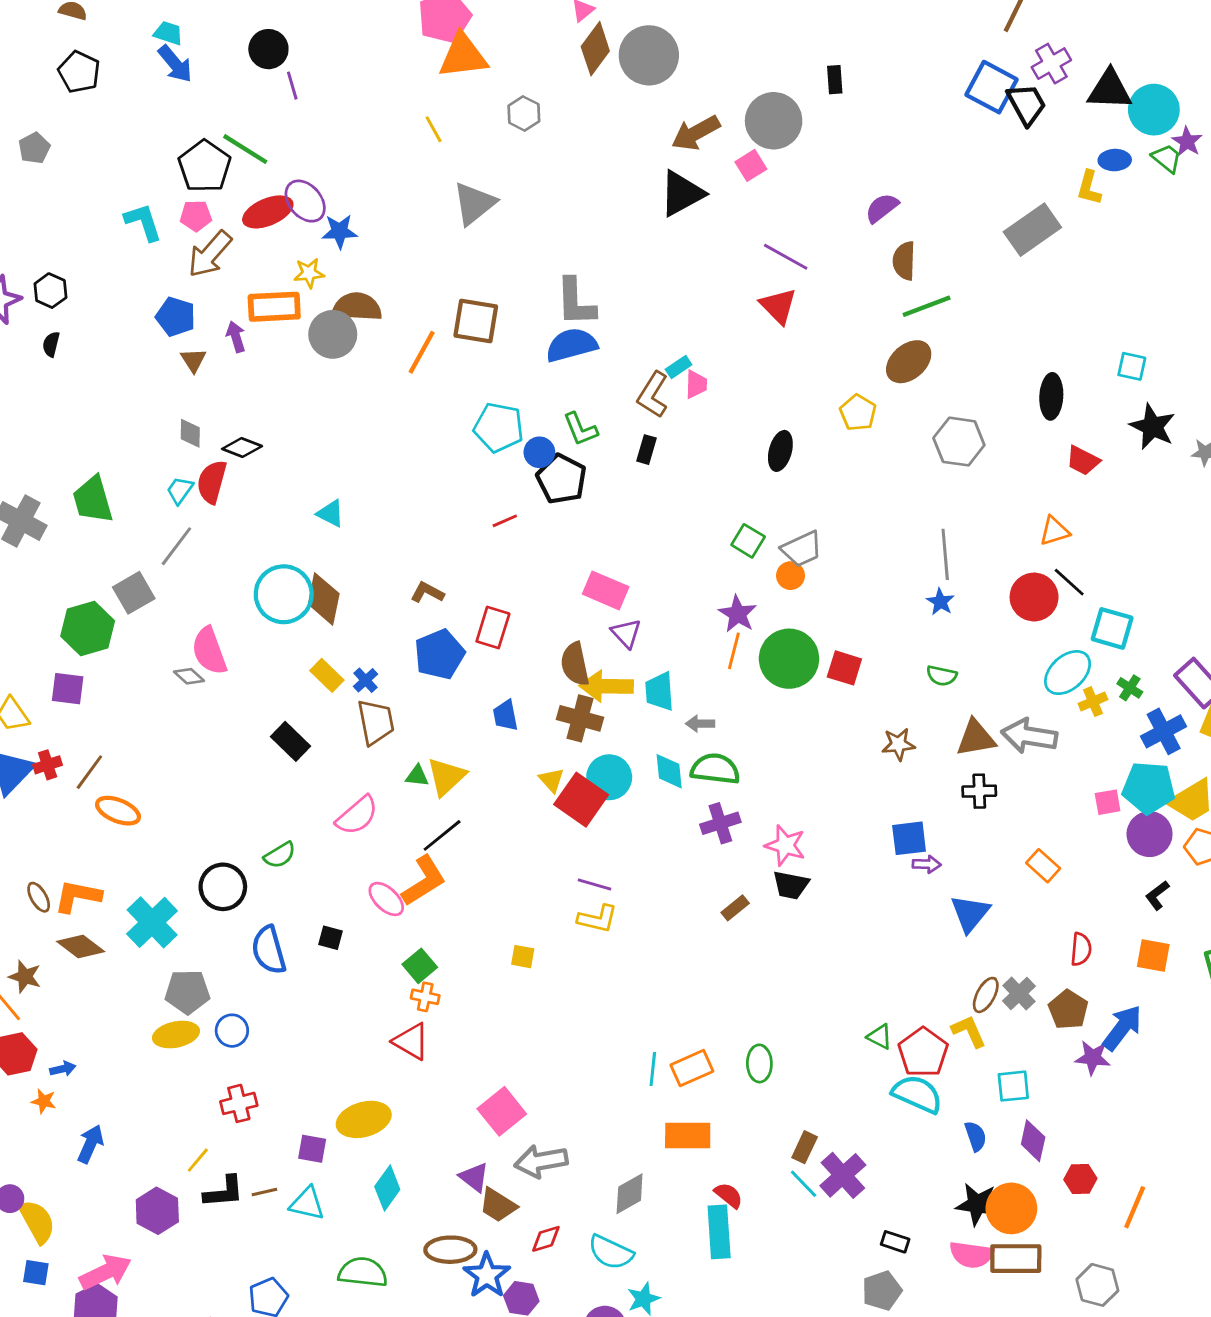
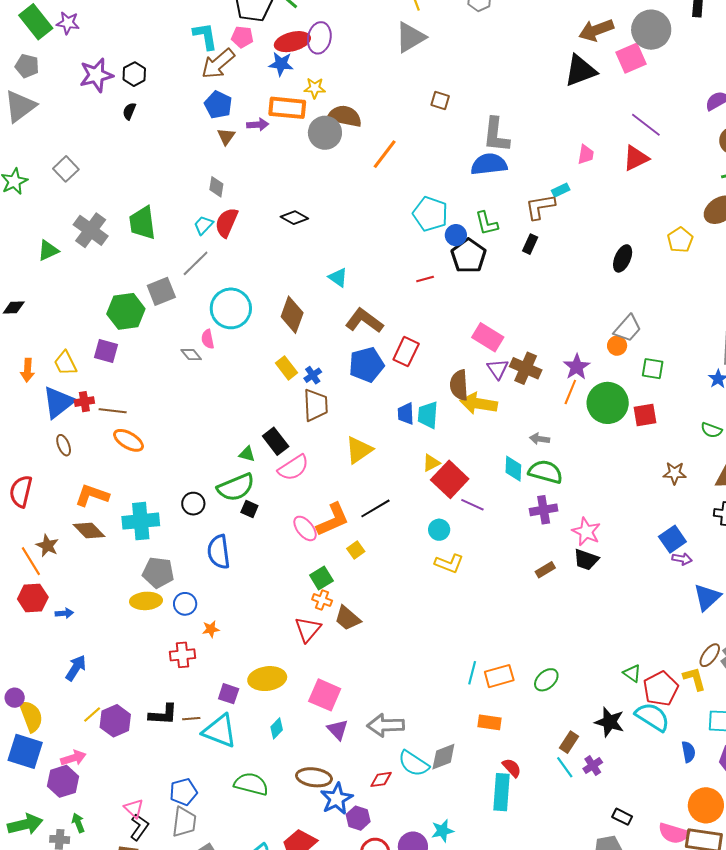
pink square: (751, 165) -> (631, 58), size x1.4
purple ellipse: (305, 201) -> (319, 38), turned 44
gray triangle: (474, 204) -> (410, 37), moved
blue star: (340, 231) -> (281, 64), moved
brown arrow: (210, 254) -> (218, 64), moved
red triangle: (778, 306) -> (636, 158), turned 40
brown square: (476, 321) -> (440, 101), moved, size x0.6
purple arrow: (236, 337) -> (258, 125), turned 95
pink trapezoid: (696, 384) -> (586, 154), moved
brown L-shape: (653, 395) -> (540, 207), turned 40
black diamond: (242, 447) -> (294, 218), moved
cyan triangle: (331, 513) -> (338, 277), moved
green square: (748, 541) -> (653, 369), moved, turned -30
gray trapezoid: (802, 549) -> (628, 328), turned -32
brown L-shape: (427, 592) -> (364, 321), size x1.6
cyan circle: (284, 594) -> (231, 308), moved
pink semicircle: (209, 651) -> (208, 339), size x0.6
red square: (844, 668) -> (645, 415), turned -35
cyan trapezoid: (660, 691) -> (428, 415), moved
brown cross: (580, 718) -> (526, 368), moved
black rectangle: (290, 741) -> (276, 441), moved
brown line: (89, 772) -> (113, 411), turned 52
green triangle: (417, 776) -> (247, 454), moved
cyan circle: (609, 777) -> (439, 530), moved, size x0.7
yellow triangle: (552, 780) -> (431, 463), turned 36
black line: (442, 835) -> (375, 508), moved
blue square: (909, 838) -> (672, 539), turned -36
green semicircle: (280, 855) -> (236, 487), size x1.6
purple line: (594, 884) -> (472, 505), moved
black circle: (223, 887) -> (193, 504), size x0.7
brown ellipse: (39, 897) -> (64, 445), moved
cyan cross: (152, 922) -> (141, 521), turned 30
black square: (331, 938) -> (249, 509), moved
yellow square: (523, 957) -> (356, 550), moved, turned 36
red triangle: (411, 1041) -> (308, 629), turned 32
green ellipse: (759, 1063) -> (546, 680), turned 40
orange star: (44, 1101) -> (211, 629), moved, turned -30
pink square: (502, 1111) -> (325, 695), moved, turned -36
orange rectangle: (688, 1136) -> (490, 722), size x0.7
yellow line: (198, 1160) -> (92, 714), moved
purple cross: (843, 1175) -> (593, 766), size x0.6
cyan diamond: (387, 1188) -> (277, 728), size x0.7
cyan triangle: (307, 1203) -> (220, 731), size x1.4
black star: (977, 1204) -> (610, 722), moved
brown trapezoid: (498, 1205) -> (348, 618), moved
cyan semicircle: (611, 1252) -> (414, 764), moved
pink arrow: (106, 1272) -> (73, 758), size x0.7
blue square: (36, 1273) -> (25, 751), size x1.8

